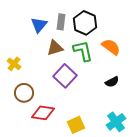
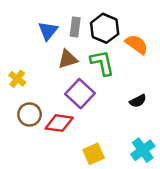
orange semicircle: (111, 47) -> (137, 44), moved
red diamond: (43, 113) -> (59, 123), moved

